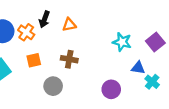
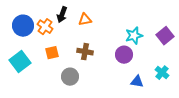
cyan star: (122, 42) -> (134, 36), turned -30
blue triangle: (138, 68) -> (137, 82), moved
purple circle: (111, 89) -> (124, 55), moved

